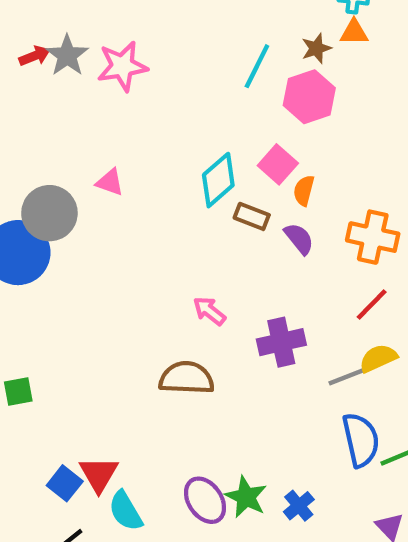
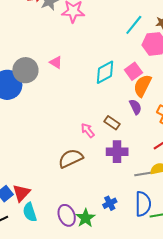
orange semicircle: (304, 190) -> (142, 86), size x1.6
brown rectangle: (252, 216) -> (112, 123), moved
brown semicircle: (186, 378) -> (71, 158), turned -40
blue cross: (299, 506) -> (110, 203), moved

